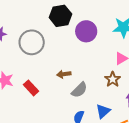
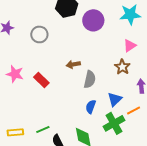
gray circle: (32, 42) -> (39, 34), size x0.7
gray semicircle: (79, 90) -> (90, 79), turned -30

